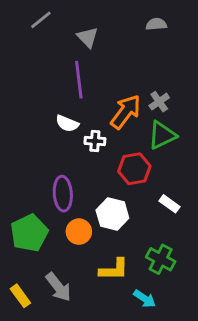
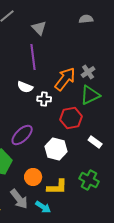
purple ellipse: (63, 194) -> (22, 135), turned 50
orange circle: (79, 232) -> (33, 177), moved
cyan arrow: (145, 299) -> (43, 207), moved

